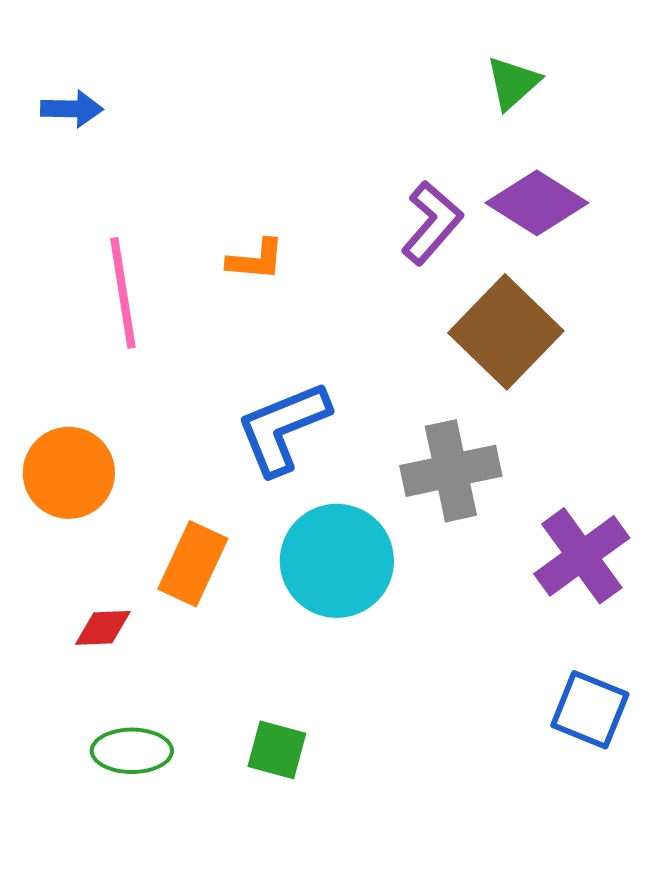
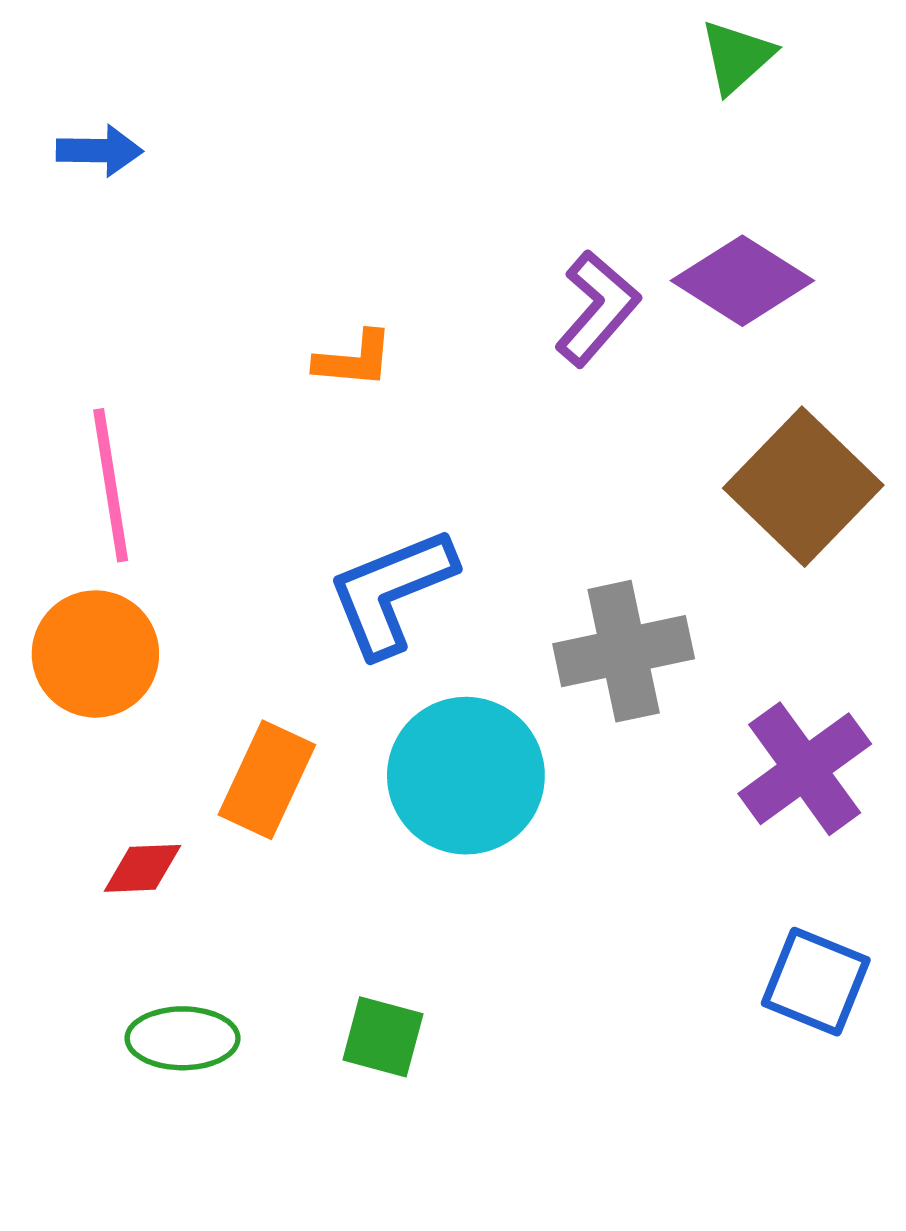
green triangle: (513, 83) -> (737, 57), moved
pink line: (123, 293) -> (111, 485), moved
brown square: (506, 332) -> (803, 487), moved

